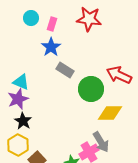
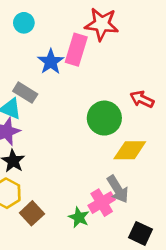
pink rectangle: (52, 24) -> (76, 50), moved, size x1.6
gray rectangle: (65, 70) -> (25, 93), moved
red arrow: (119, 75) -> (142, 99), size x0.7

